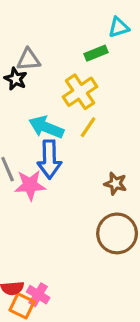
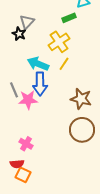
gray triangle: (28, 60) -> (27, 22), turned -42
brown star: (115, 184) -> (81, 99), size x1.5
pink cross: (38, 295) -> (26, 144), moved

